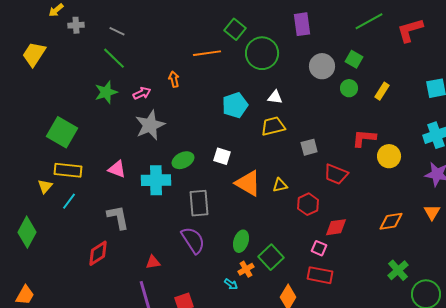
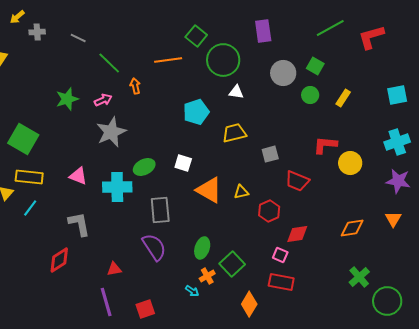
green line: (114, 58) -> (109, 63), moved
white triangle: (275, 97) -> (236, 92), moved

